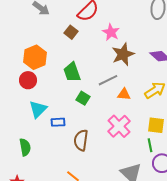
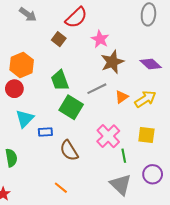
orange triangle: (124, 94) -> (122, 97), moved, turned -40
green square: (83, 98) -> (71, 107), size x1.6
brown semicircle: (81, 140) -> (69, 151), turned -40
green line: (150, 145) -> (124, 156), moved

